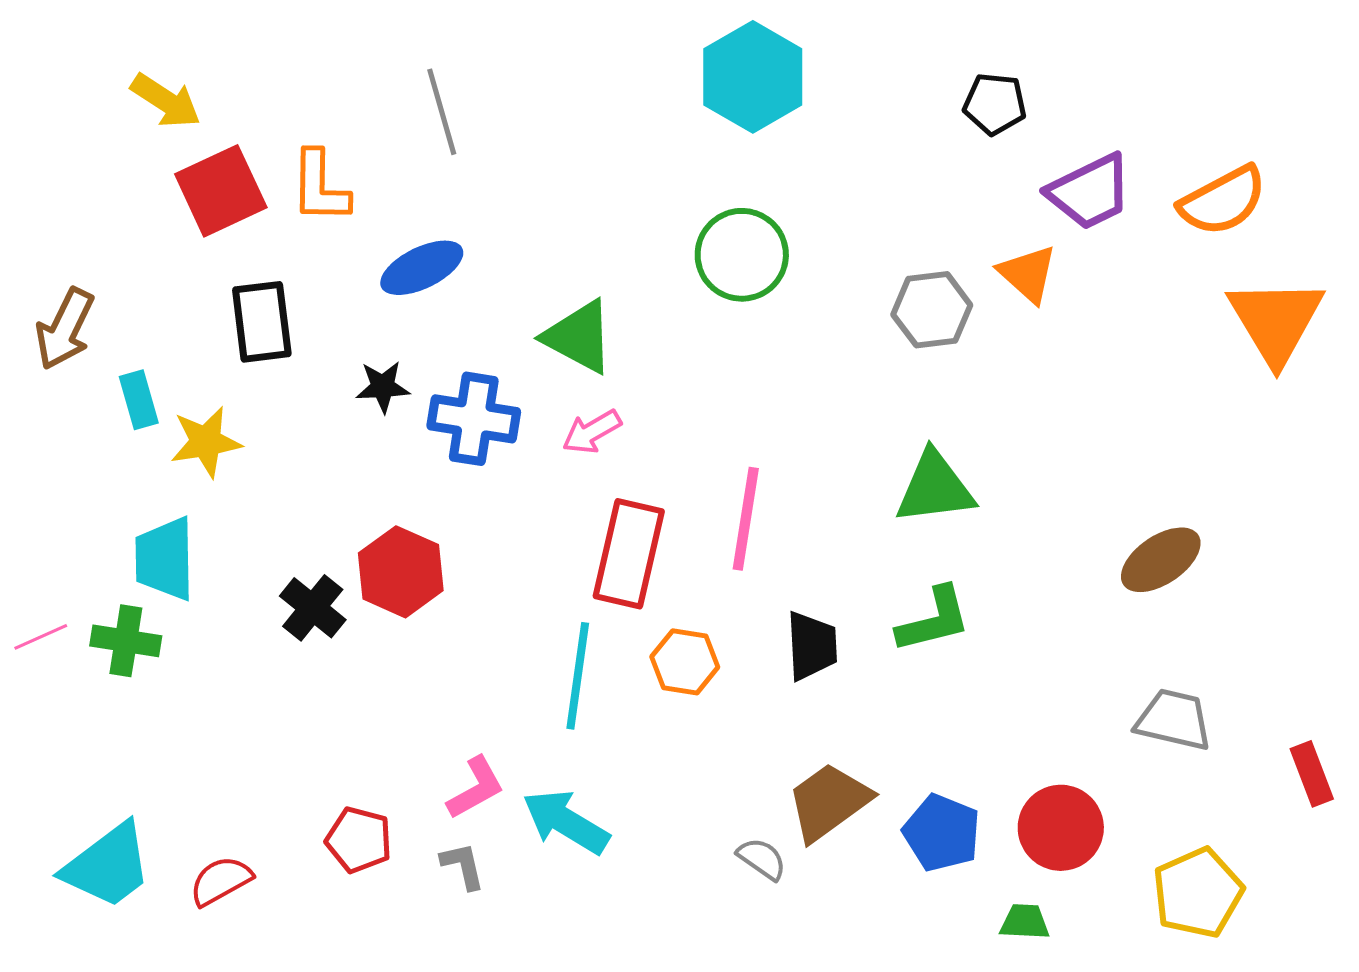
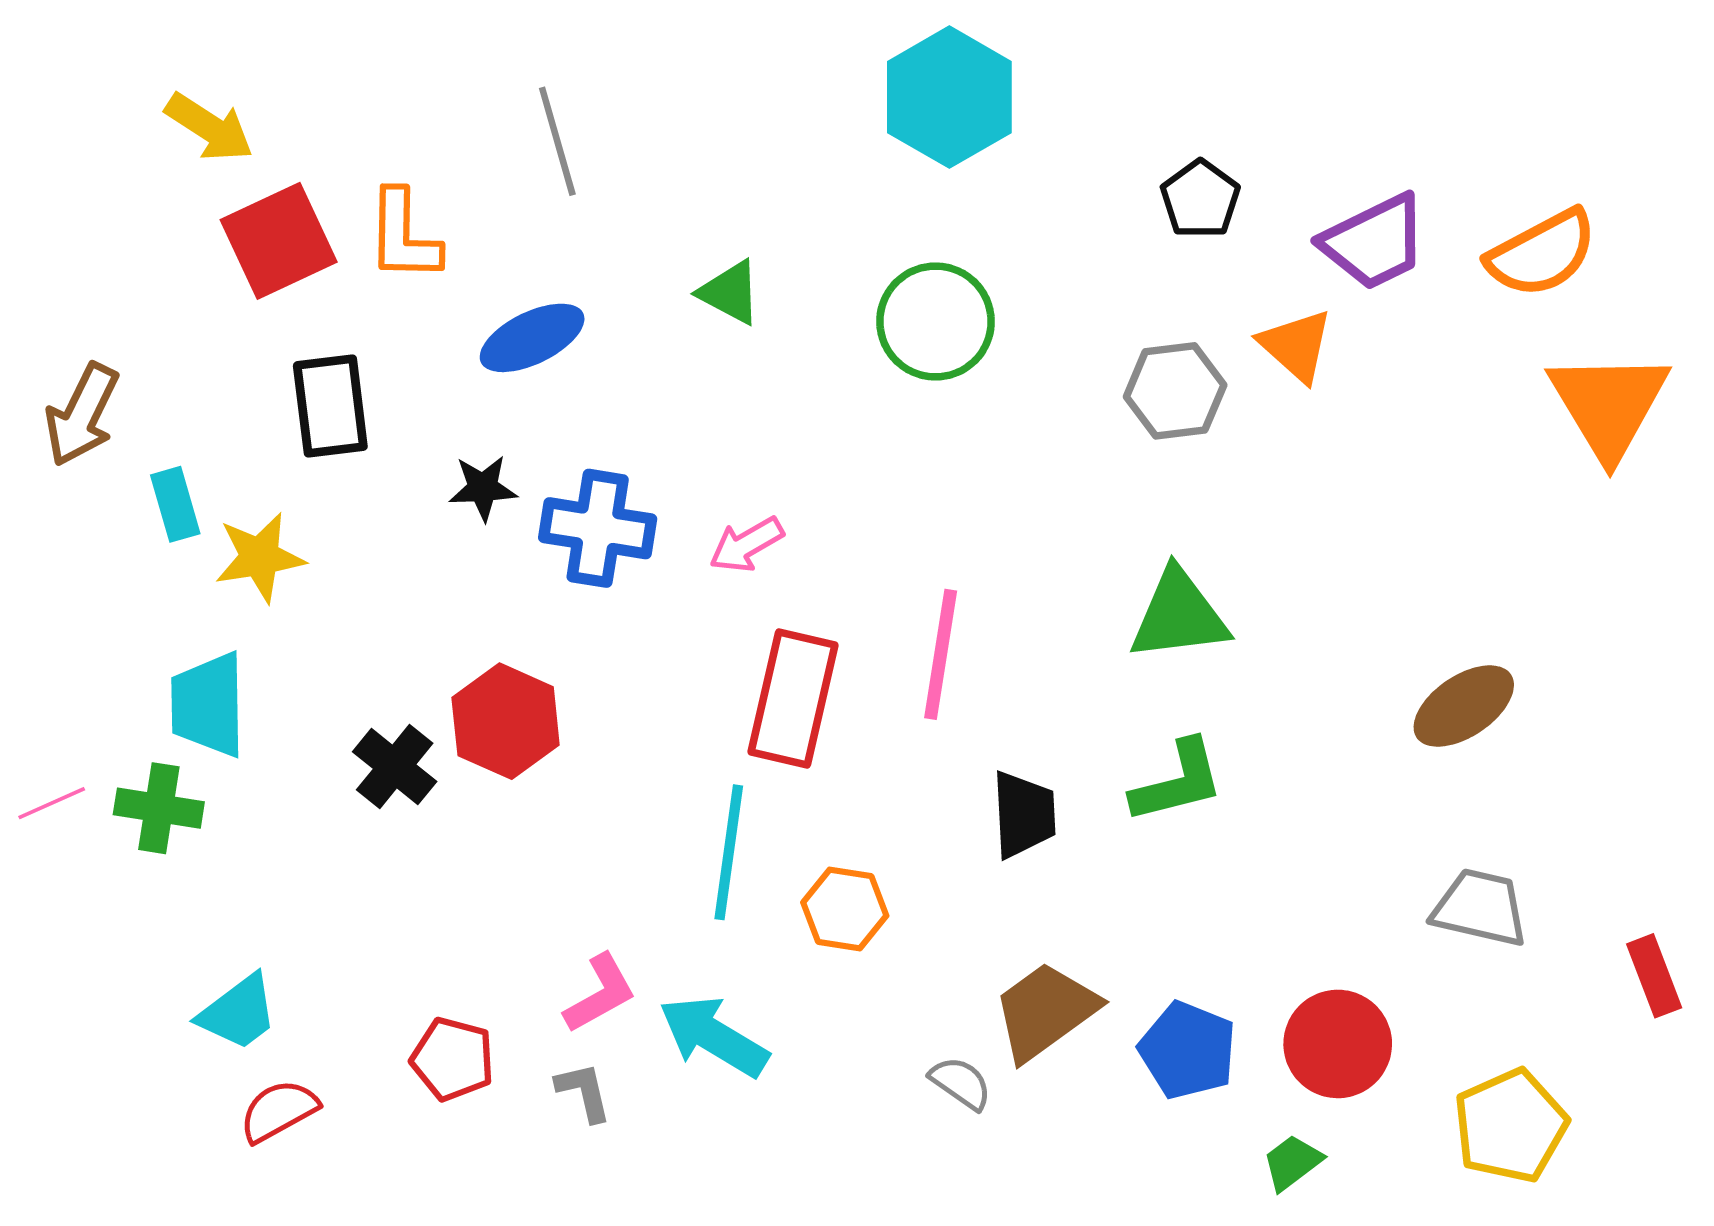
black pentagon: (995, 104) -> (1200, 199), moved, turned 30
green triangle: (579, 337) -> (730, 293), moved, size x0.7
orange hexagon: (685, 662) -> (845, 909), moved
cyan trapezoid: (108, 866) -> (238, 1012), moved, size x0.7
green trapezoid: (1025, 922) -> (1292, 1162), turned -40

